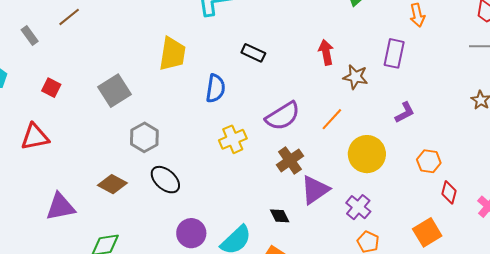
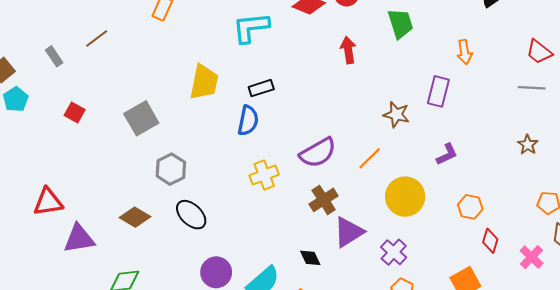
red arrow: (326, 52) -> (348, 50), moved
black rectangle: (253, 53) -> (261, 88), moved, turned -45
red triangle: (35, 137) -> (48, 202), moved

